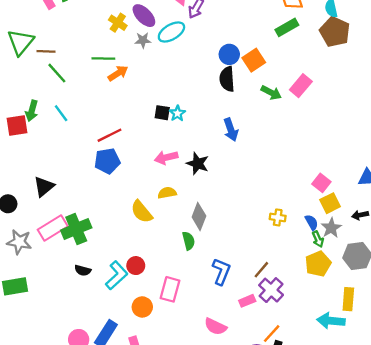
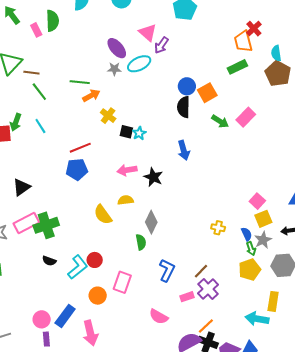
yellow cross: (118, 23) -> (108, 116), moved

